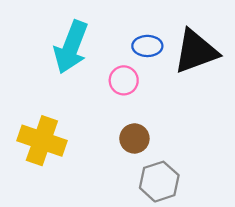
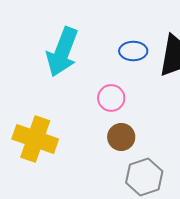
pink circle: (124, 80) -> (111, 98), moved

